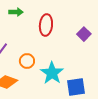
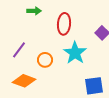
cyan star: (52, 73) -> (75, 53), moved

